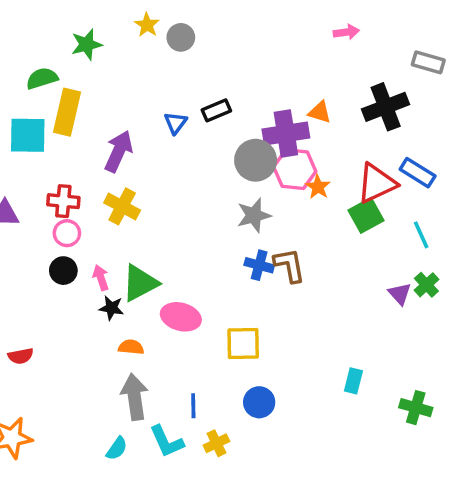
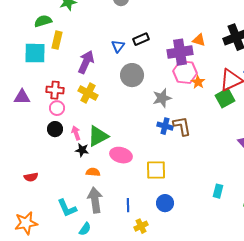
yellow rectangle: (67, 112) -> (57, 40), size x0.7
gray circle: (256, 160) -> (132, 75), moved
cyan L-shape: (167, 441) -> (67, 208), moved

